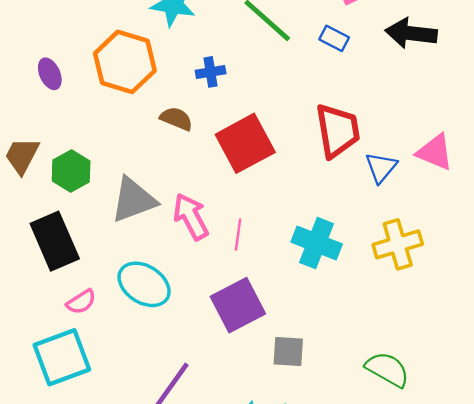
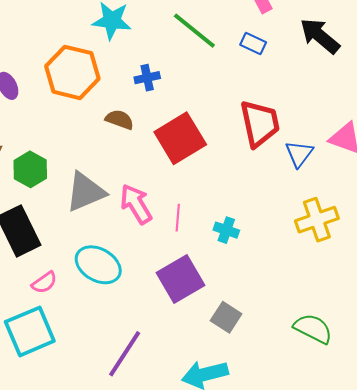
black arrow: (411, 33) -> (320, 36), turned 36
cyan cross: (317, 243) -> (226, 230), moved, size x0.6
gray square: (288, 352) -> (226, 317), turned 32

